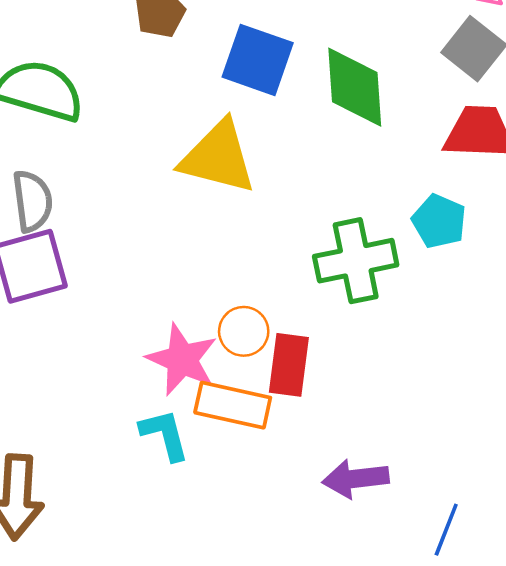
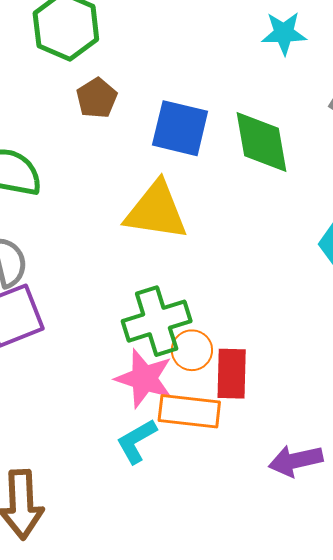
green cross: (356, 261) -> (157, 321), moved
cyan L-shape: (165, 435) -> (136, 441), turned -99

